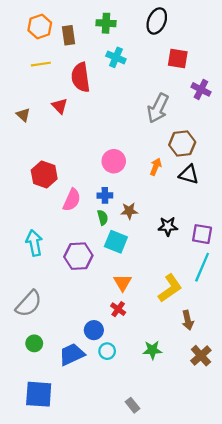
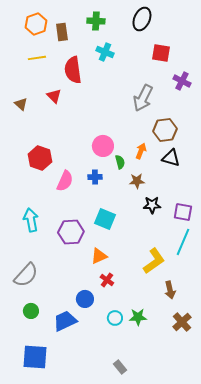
brown star: (129, 211) -> (137, 181), moved
green semicircle: (103, 218) -> (120, 162), moved
orange triangle: (123, 283) -> (99, 256), moved, turned 36
cyan circle: (107, 351) -> (115, 318), moved

